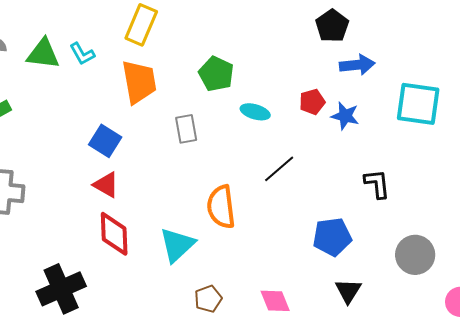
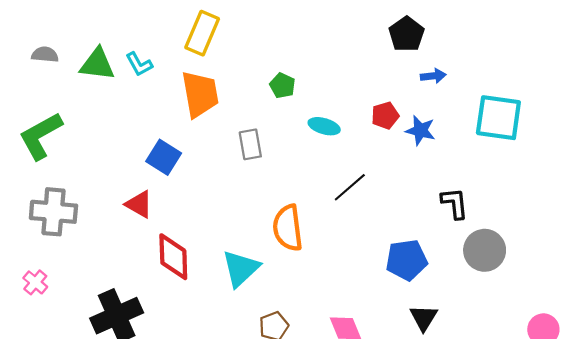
blue arrow: (357, 65) -> (433, 76), size x0.7
green pentagon: (216, 74) -> (282, 86), size x0.7
red triangle: (106, 185) -> (139, 204), moved
gray circle: (415, 255) -> (485, 250), moved

